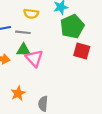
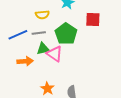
green pentagon: (72, 26) -> (66, 34), moved
red square: (82, 51) -> (93, 20), moved

